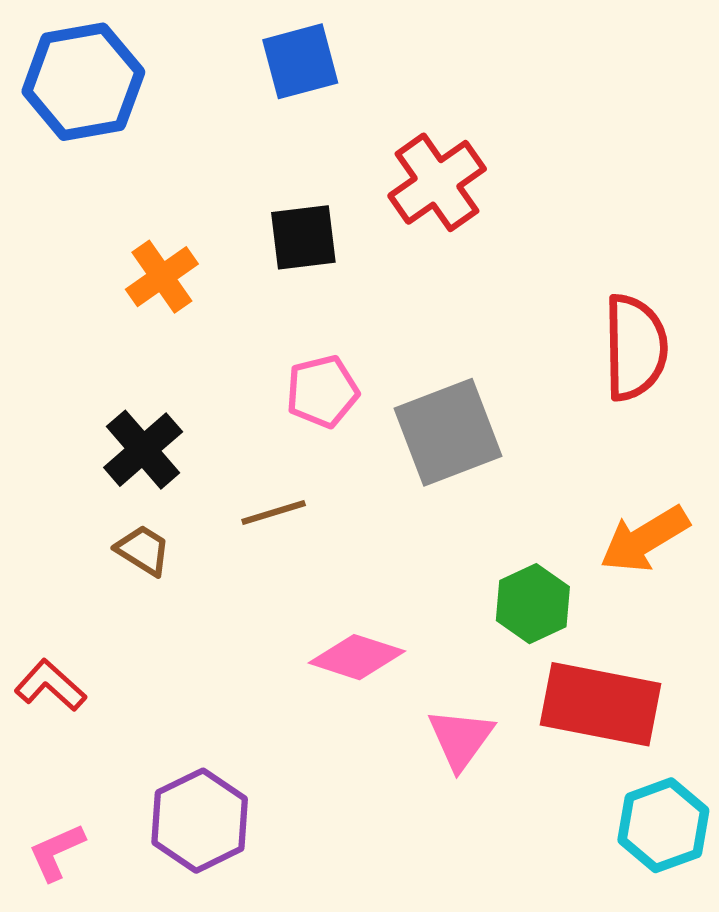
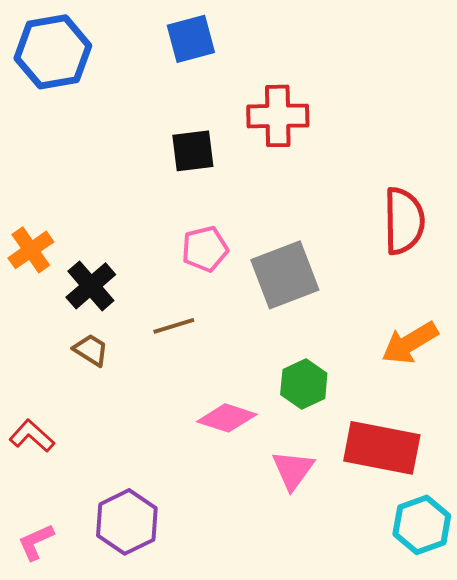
red cross: (437, 182) -> (278, 116), turned 34
orange cross: (162, 277) -> (31, 250), moved
green hexagon: (533, 604) -> (304, 384), moved

